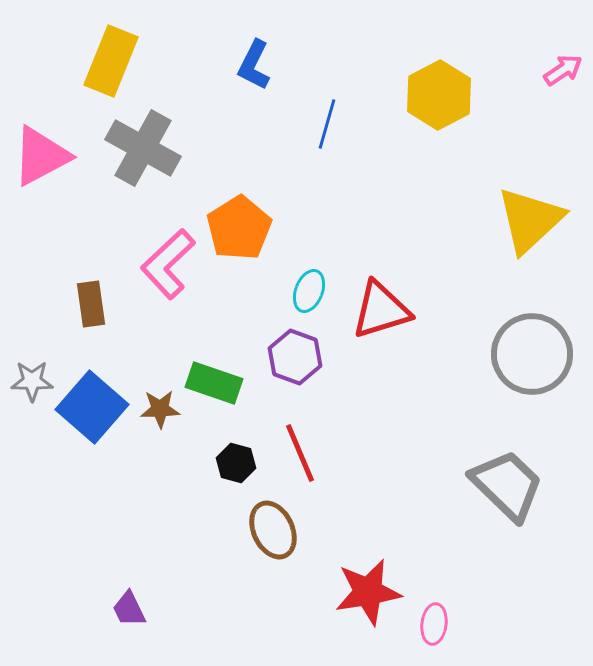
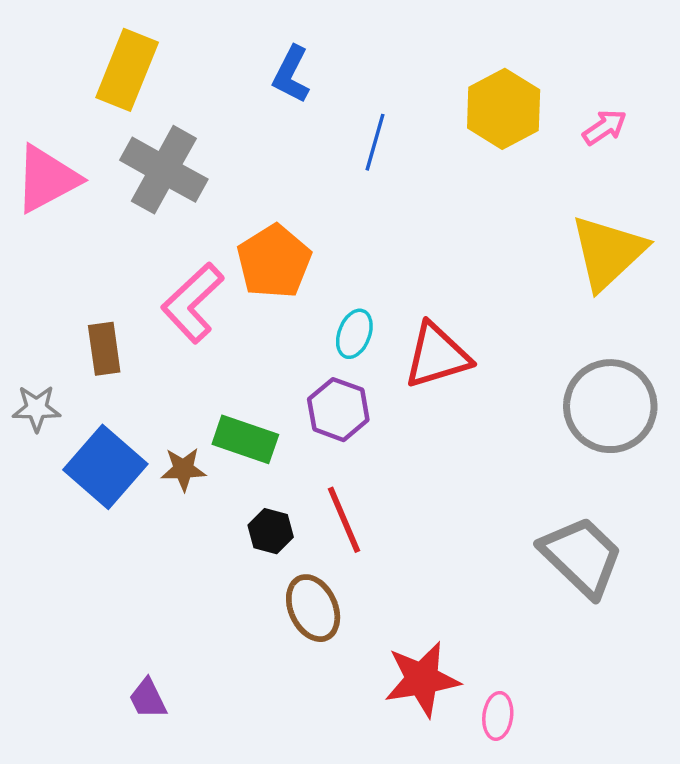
pink arrow: (563, 70) -> (605, 127), moved
gray star: (32, 381) -> (36, 408), moved

